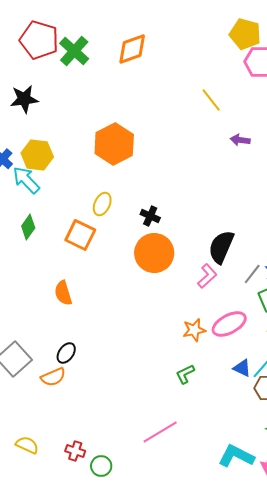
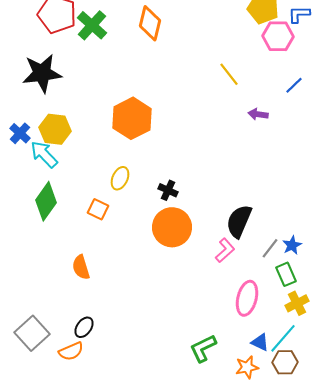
orange diamond: (132, 49) -> (150, 23), turned -56
black star: (24, 99) -> (42, 73), size x1.4
green diamond: (28, 227) -> (46, 201), size x1.5
orange square: (80, 235) -> (98, 209), size x0.7
pink ellipse: (229, 324) -> (247, 298), turned -48
orange star: (194, 330) -> (247, 367), moved
green L-shape: (185, 374) -> (203, 348), size x1.4

